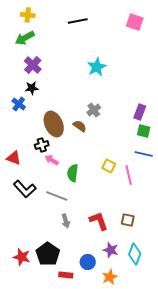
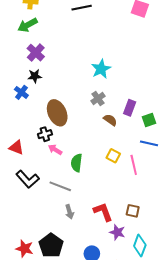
cyan star: (97, 67) -> (101, 69), moved
purple rectangle: (140, 112) -> (130, 108), moved
brown semicircle: (80, 126) -> (110, 120), moved
green square: (144, 131) -> (149, 120), turned -32
purple star: (111, 250) -> (117, 232), moved

